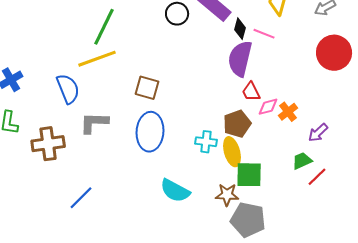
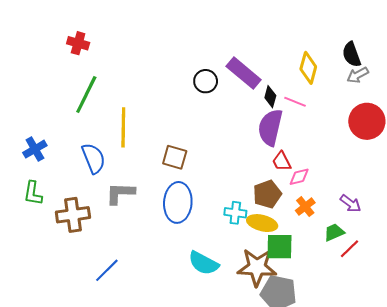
green line: (104, 27) -> (86, 95), moved
yellow line: (97, 59) -> (123, 127), turned -69
orange cross: (288, 112) -> (305, 207), moved
purple arrow: (318, 133) -> (350, 204), turned -100
yellow ellipse: (232, 152) -> (262, 223), turned -60
brown star: (227, 195) -> (257, 267), size x1.6

